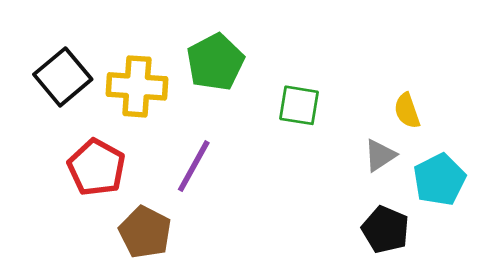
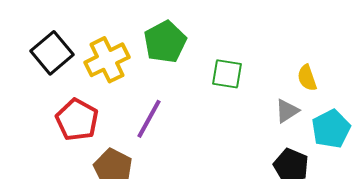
yellow cross: (137, 86) -> (107, 60), turned -30

